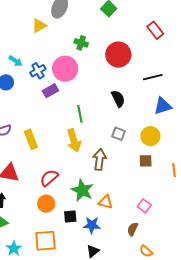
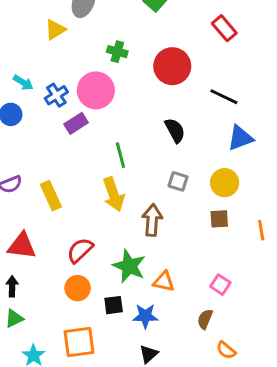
black line: (153, 77) -> (224, 97), turned 42

